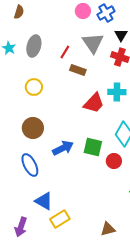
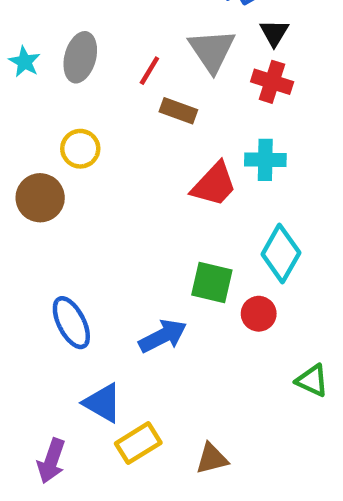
brown circle: (33, 128) -> (40, 198), moved
blue arrow: (63, 148) -> (163, 336), moved
brown triangle: (108, 229) -> (212, 459), moved

